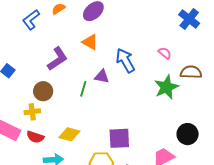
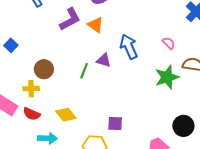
purple L-shape: (57, 59) -> (70, 19), moved
yellow diamond: (69, 134) -> (66, 115), turned 30
purple square: (119, 138) -> (115, 123), size x0.7

